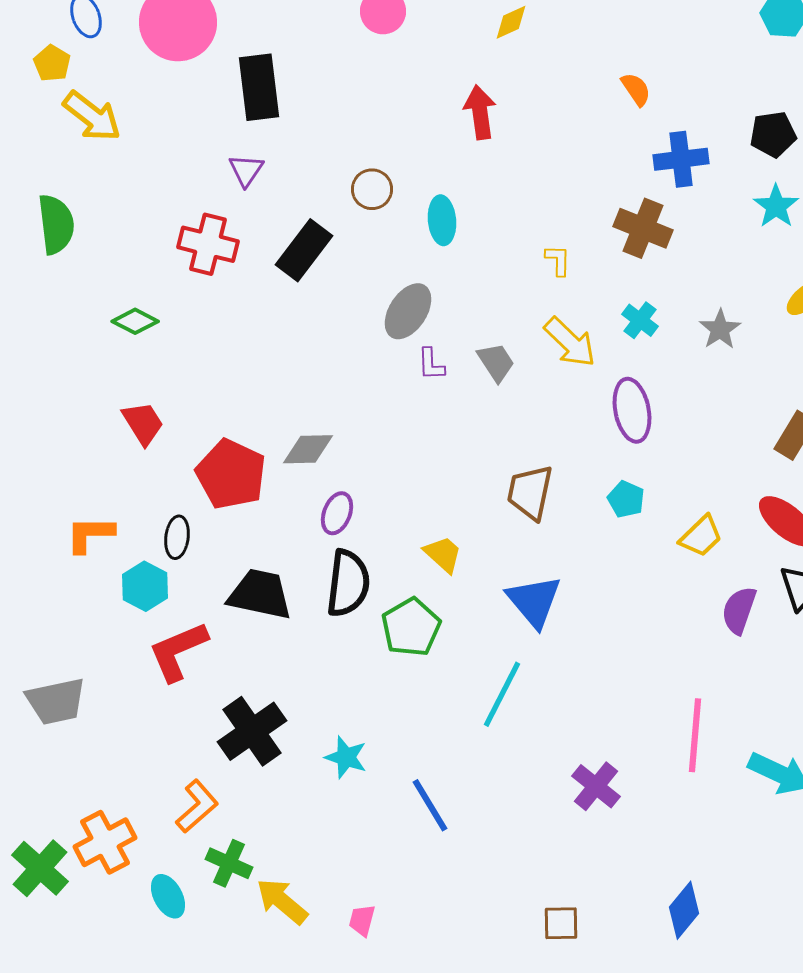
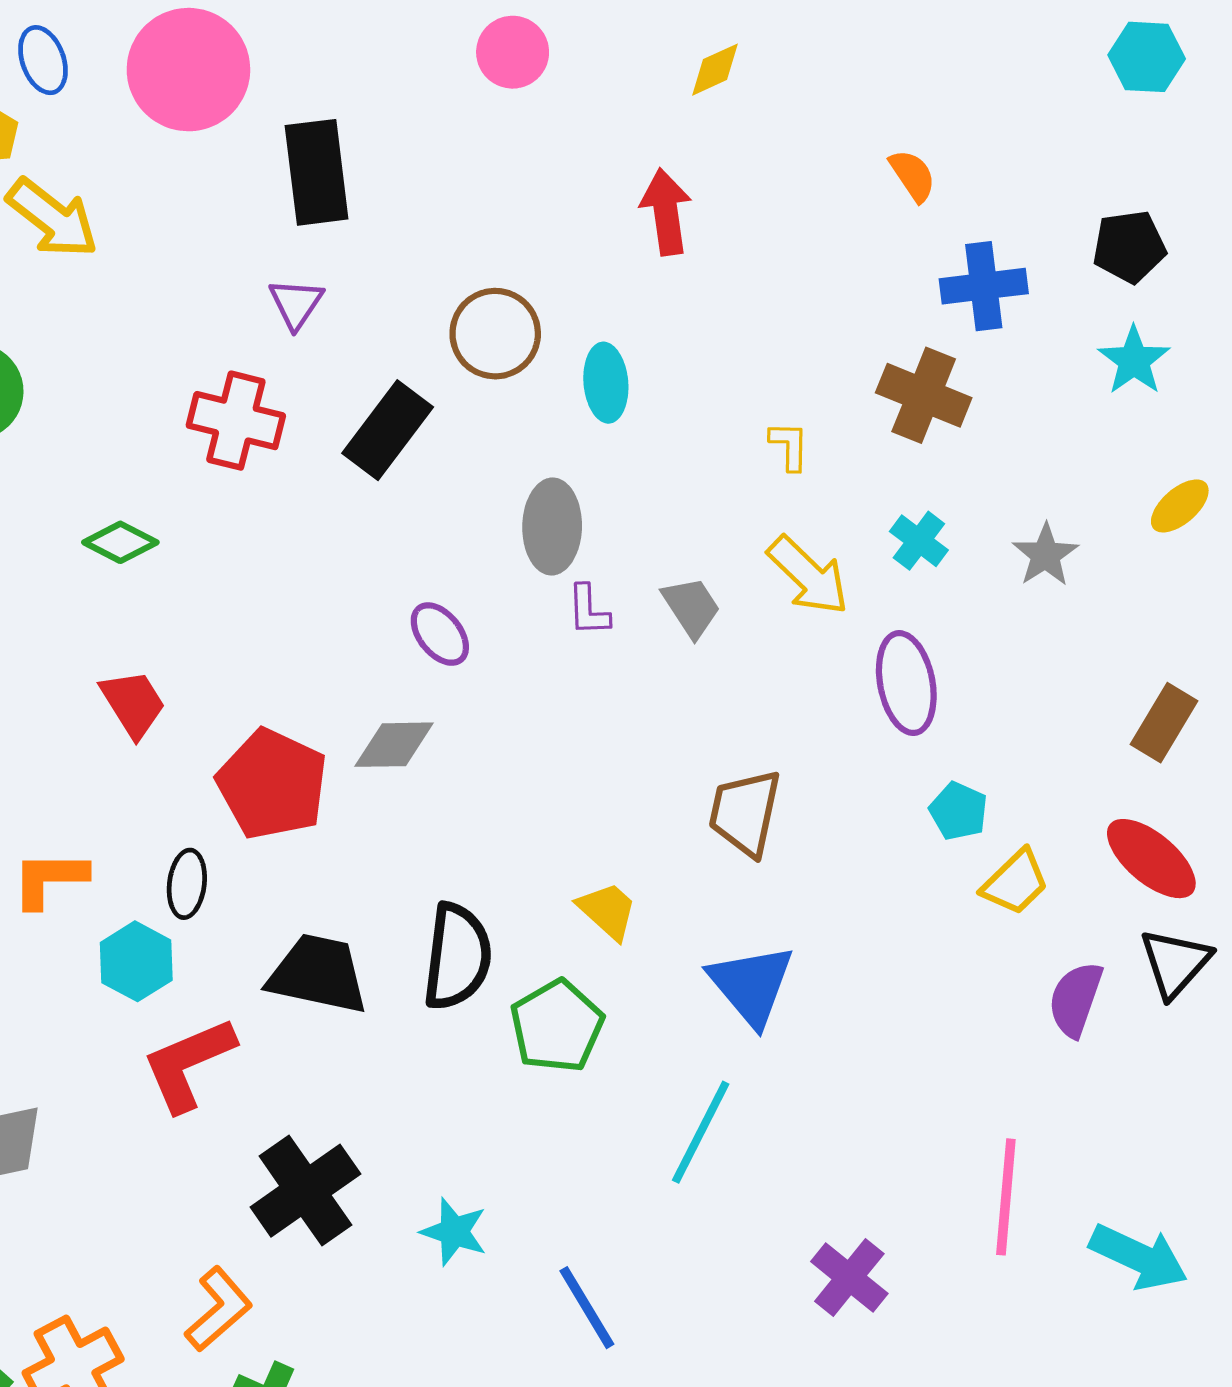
brown circle: (372, 189) -> (495, 334), size x1.4
gray ellipse: (408, 311) -> (552, 527), turned -32
cyan pentagon: (626, 499) -> (958, 811), moved
purple ellipse: (337, 513) -> (440, 634), moved, turned -60

